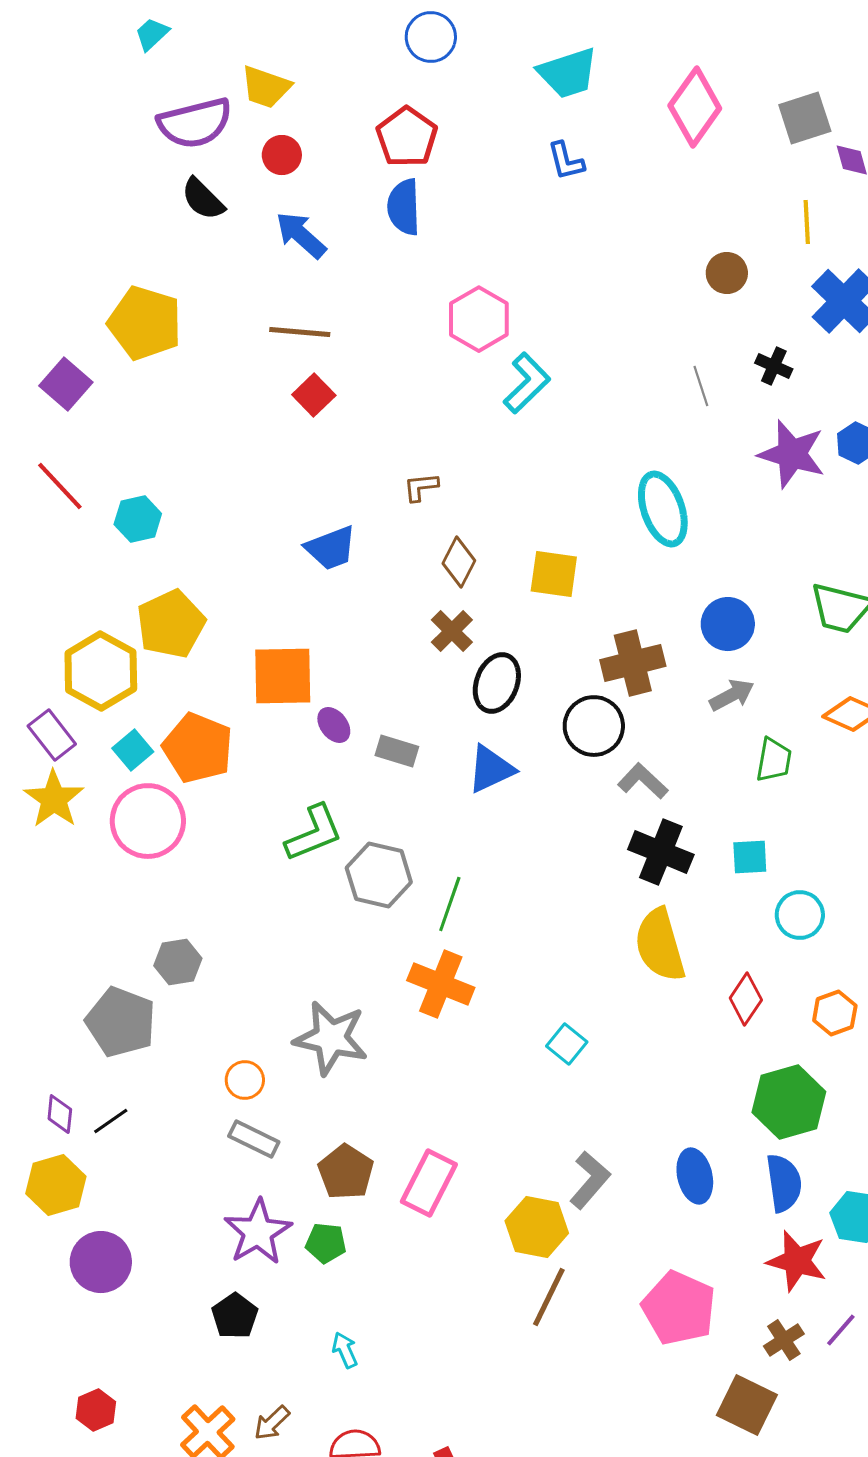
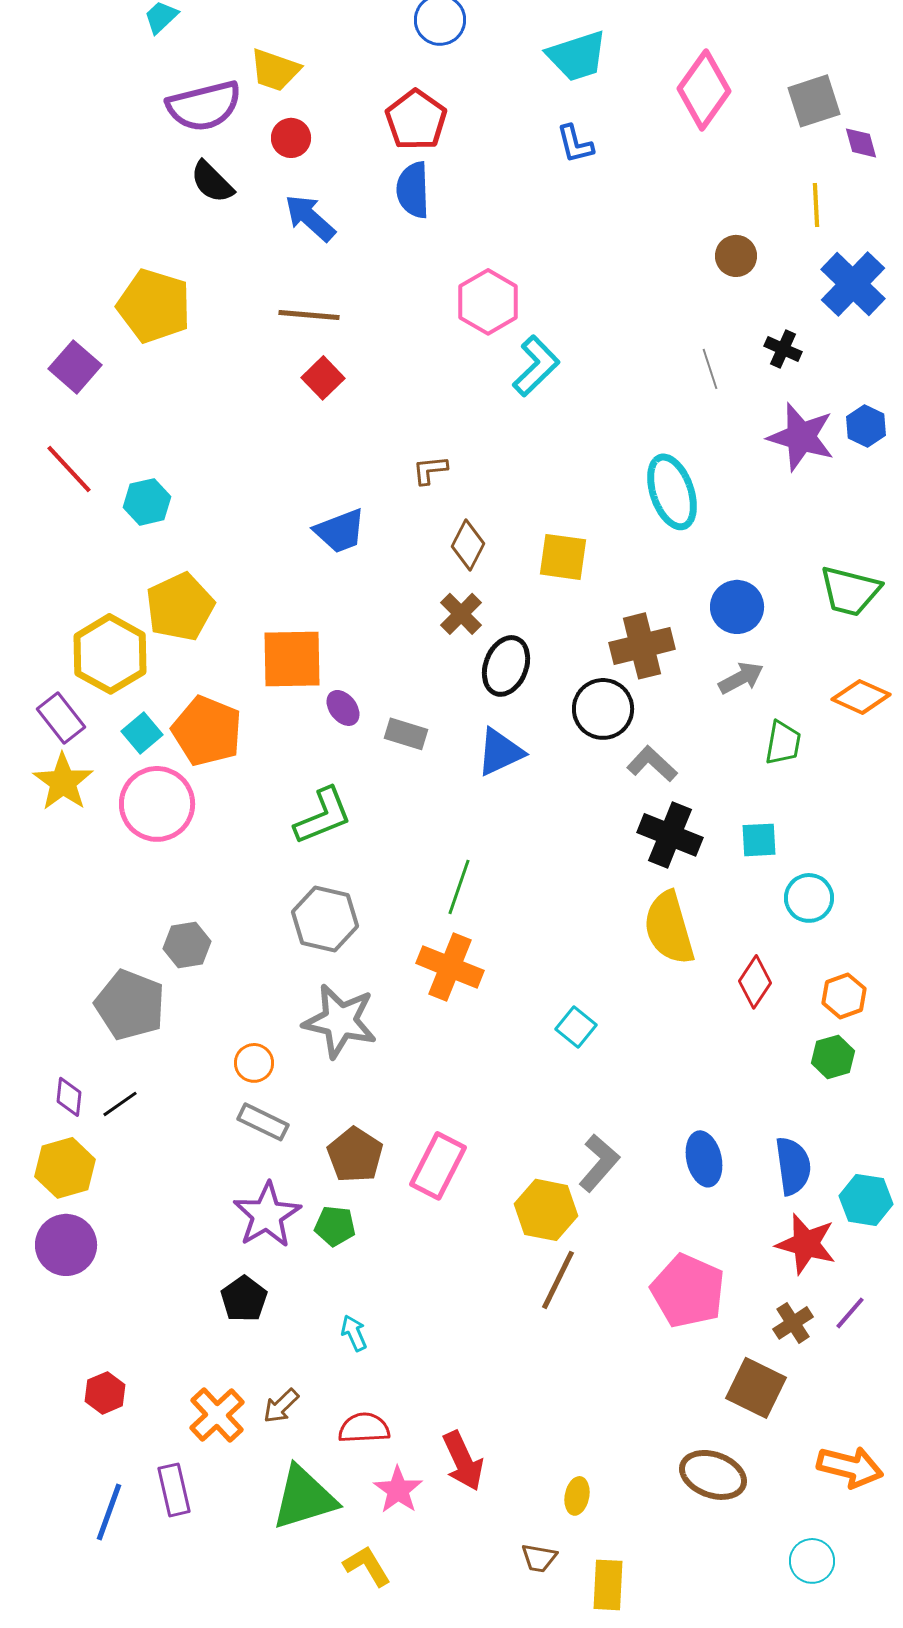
gray hexagon: (379, 875) -> (325, 919), moved
green hexagon: (789, 1102) -> (833, 1057), moved, size x0.6
purple circle: (101, 1262) -> (66, 1245), moved

